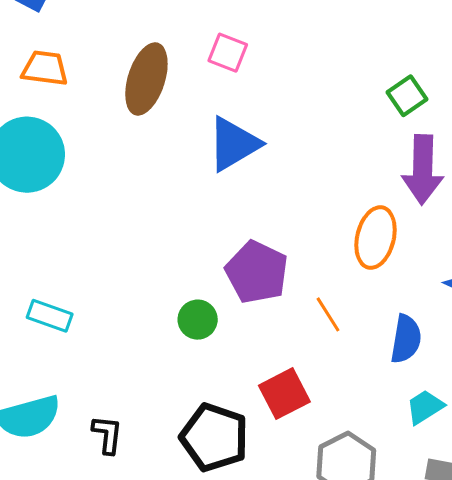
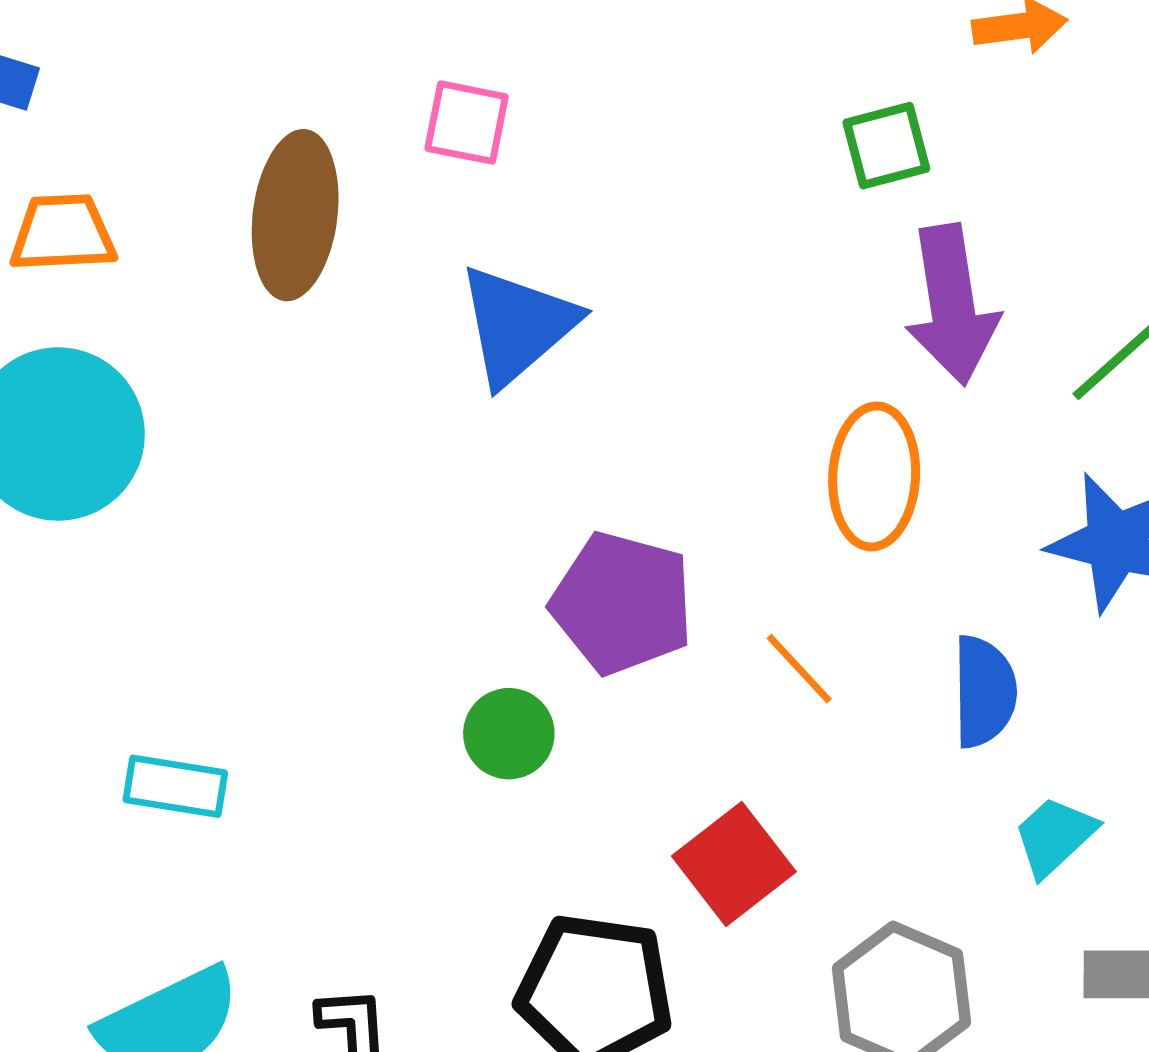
green square: (407, 96) -> (886, 146), turned 30

